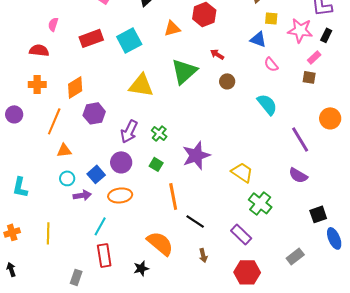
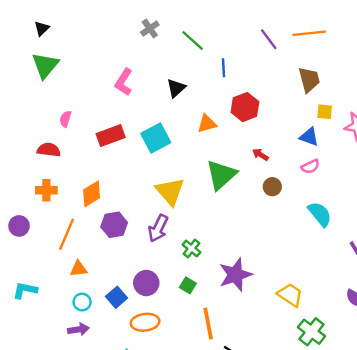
pink semicircle: (271, 64) -> (310, 166), moved, turned -77
yellow triangle: (141, 85) -> (170, 191), turned 40
purple arrow: (129, 131) -> (158, 228), moved
cyan L-shape: (20, 187) -> (25, 290), moved, turned 90
purple arrow: (82, 195) -> (78, 329), moved

